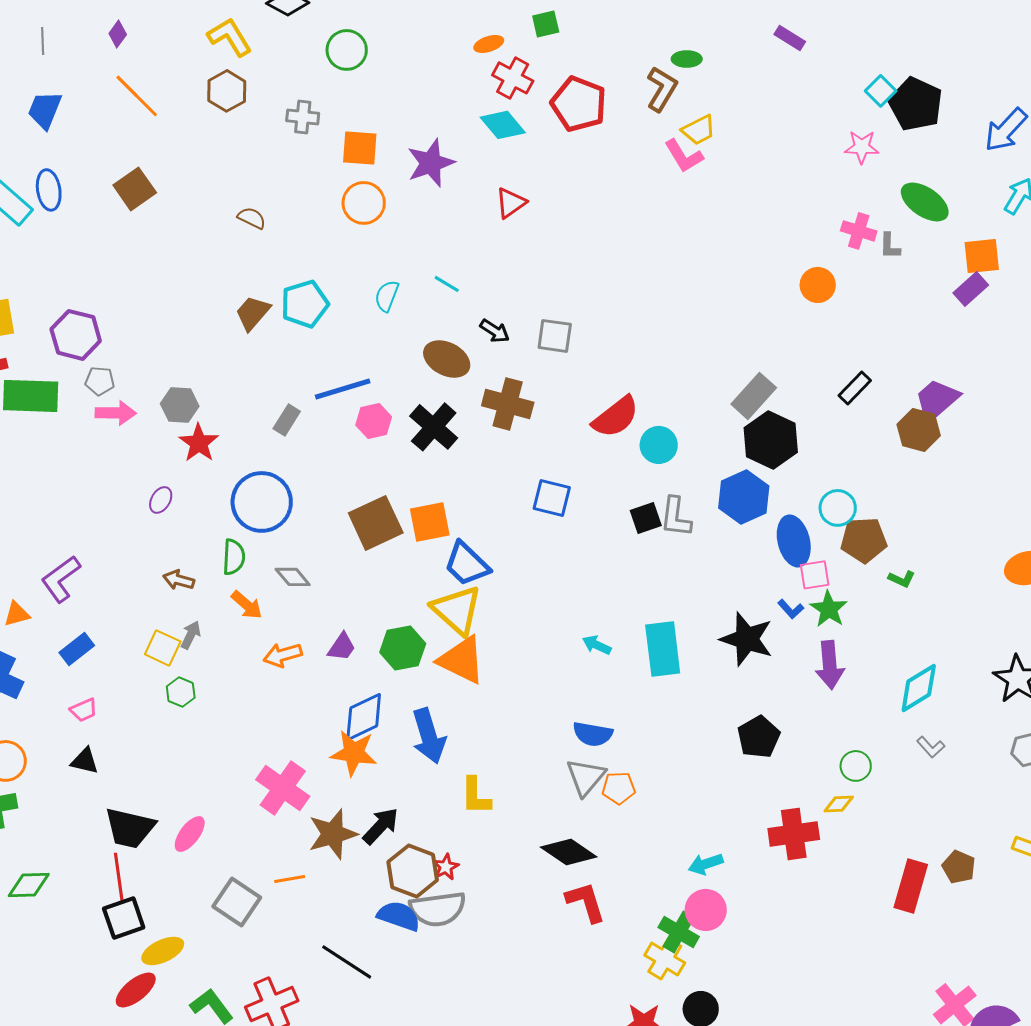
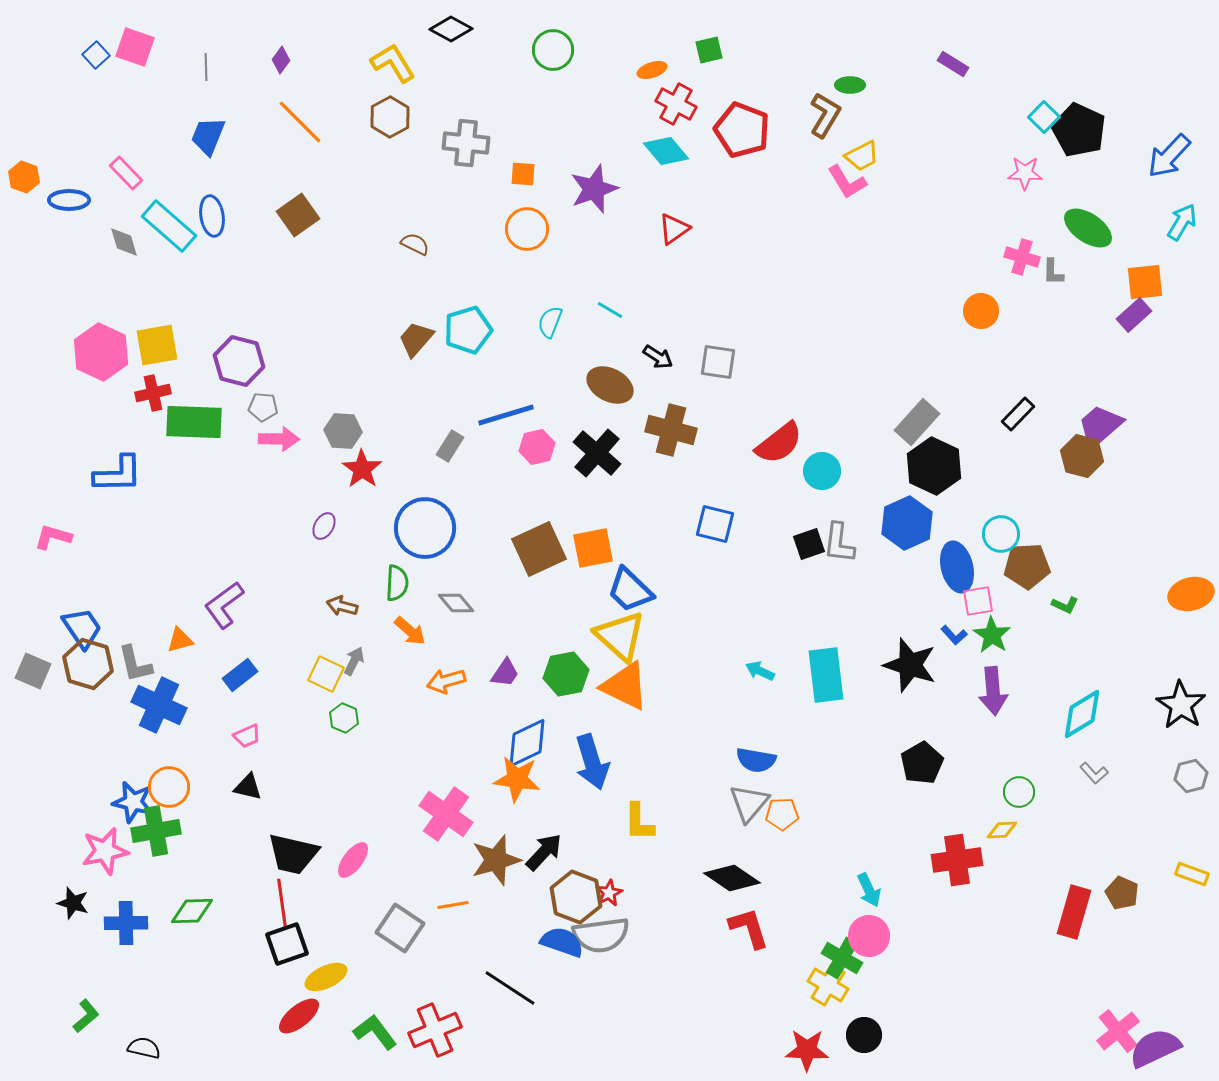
green circle: (347, 50) -> (553, 50), moved
gray cross: (303, 117) -> (466, 143), size x1.4
orange square: (360, 148) -> (523, 174), size x0.7
cyan arrow: (706, 864) -> (869, 890), turned -96

